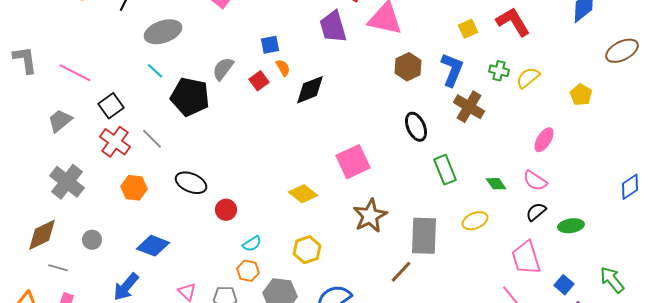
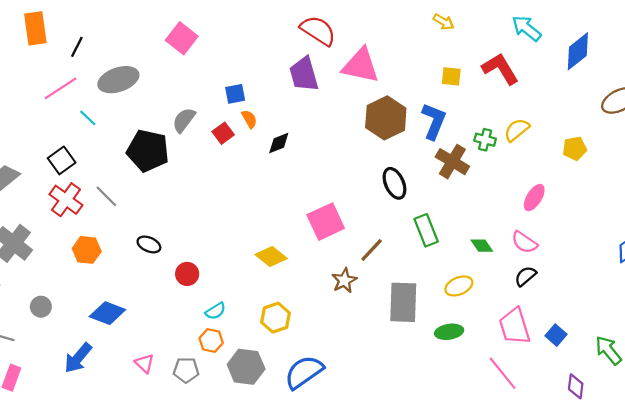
yellow square: (468, 29) -> (451, 76), turned 30
brown hexagon: (408, 67) -> (386, 118), size x1.4
cyan line: (155, 71) -> (88, 118), moved
green cross: (499, 71) -> (485, 140), moved
pink line: (75, 73) -> (61, 88), moved, turned -60
black diamond: (310, 90) -> (279, 143), size x0.7
yellow pentagon: (581, 95) -> (575, 148), turned 30
black ellipse: (191, 183) -> (149, 244), size x0.7
brown star: (370, 216) -> (344, 280), size x0.7
green ellipse: (571, 226) -> (449, 332), moved
brown line: (401, 272) -> (372, 250), moved
blue square: (564, 285) -> (556, 335), moved

